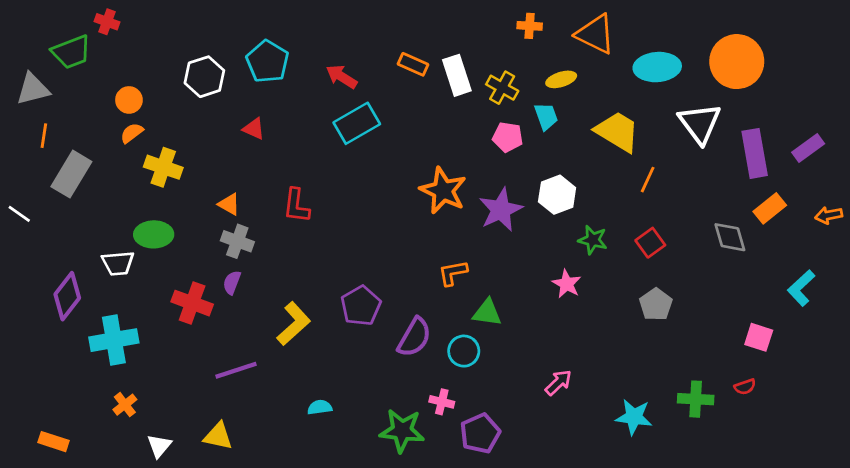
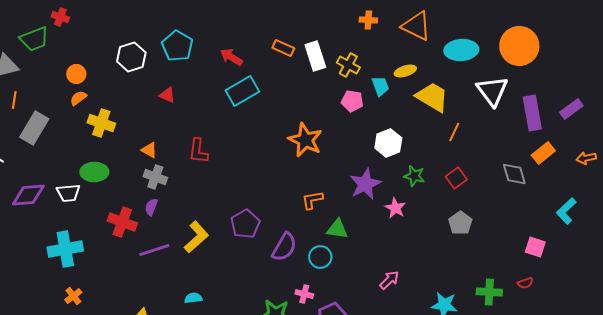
yellow ellipse: (561, 79) -> (405, 71), moved
purple star: (501, 210) -> (365, 184), moved
purple diamond: (67, 296) -> (28, 195), moved, turned 48
purple line: (236, 370) -> (154, 250), moved
cyan semicircle: (320, 407) -> (193, 298), moved

